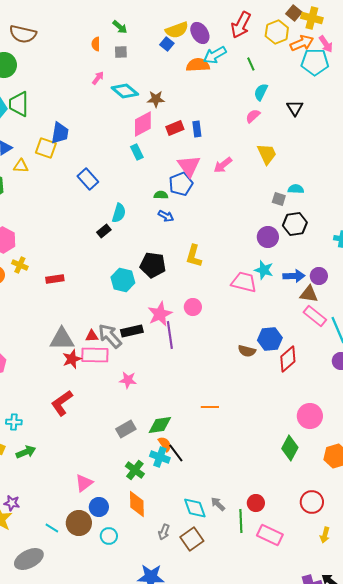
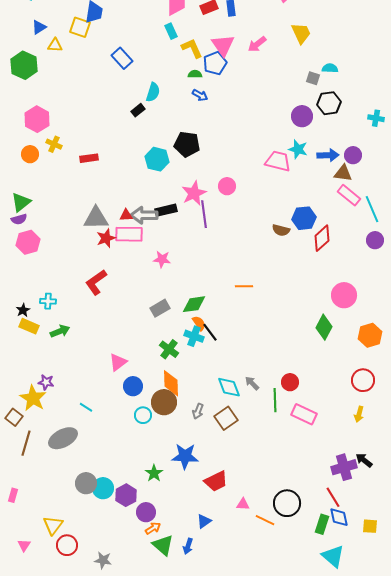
yellow L-shape: (194, 256) -> (192, 48), moved, turned 140
gray arrow: (110, 336) -> (144, 215), turned -48
red circle: (312, 502) -> (363, 380), moved
brown circle: (79, 523) -> (164, 402), moved

